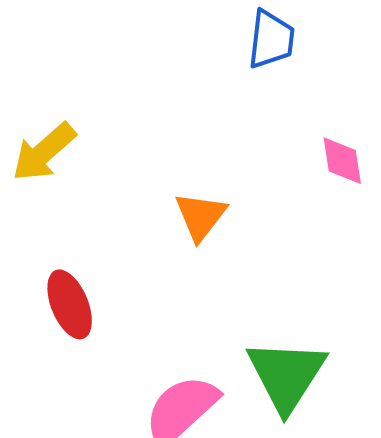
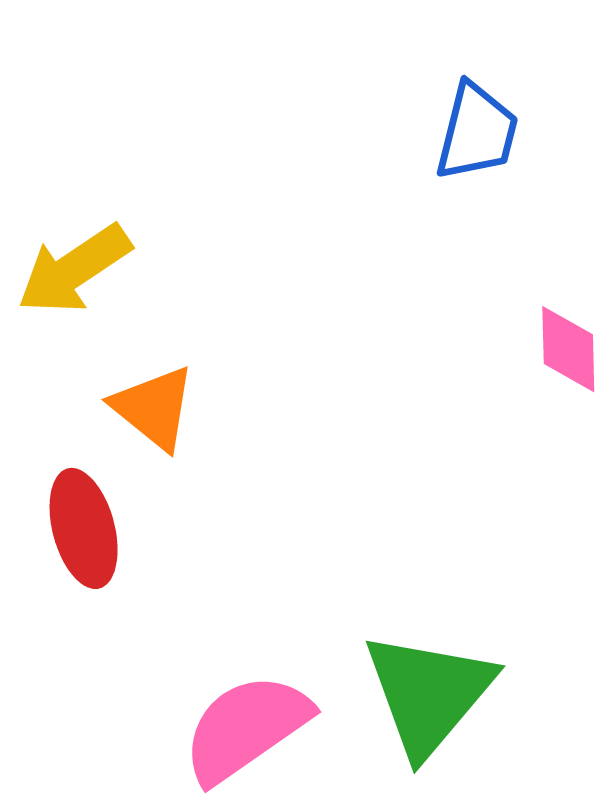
orange triangle: (200, 216) -> (154, 408), moved, turned -36

